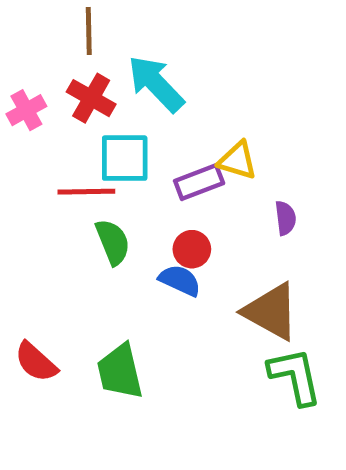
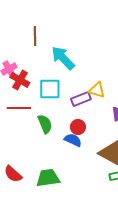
red cross: (91, 98) -> (20, 80), moved
red line: (86, 192) -> (19, 108), moved
green trapezoid: (120, 372) -> (48, 178), turned 95

